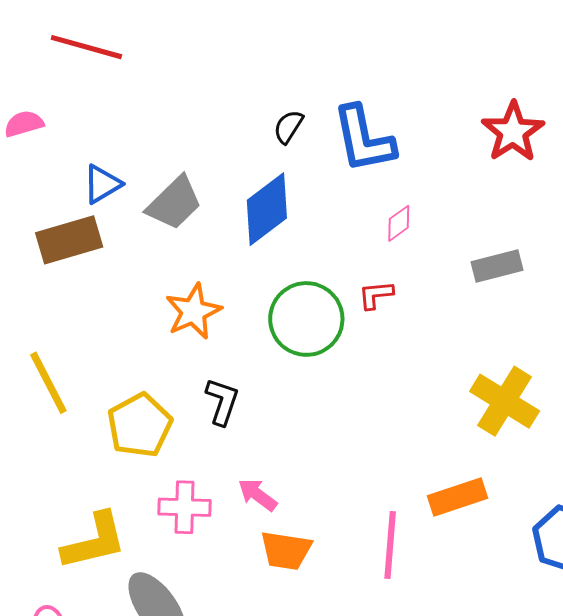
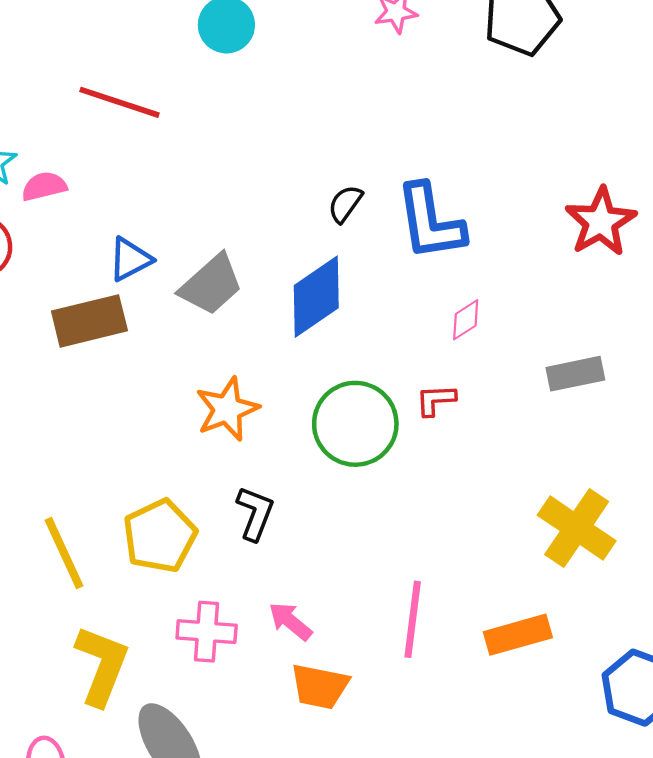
yellow line: (48, 383) -> (64, 553), moved
yellow L-shape: (94, 541) -> (102, 665), turned -58
pink line: (390, 545) -> (413, 619), moved

